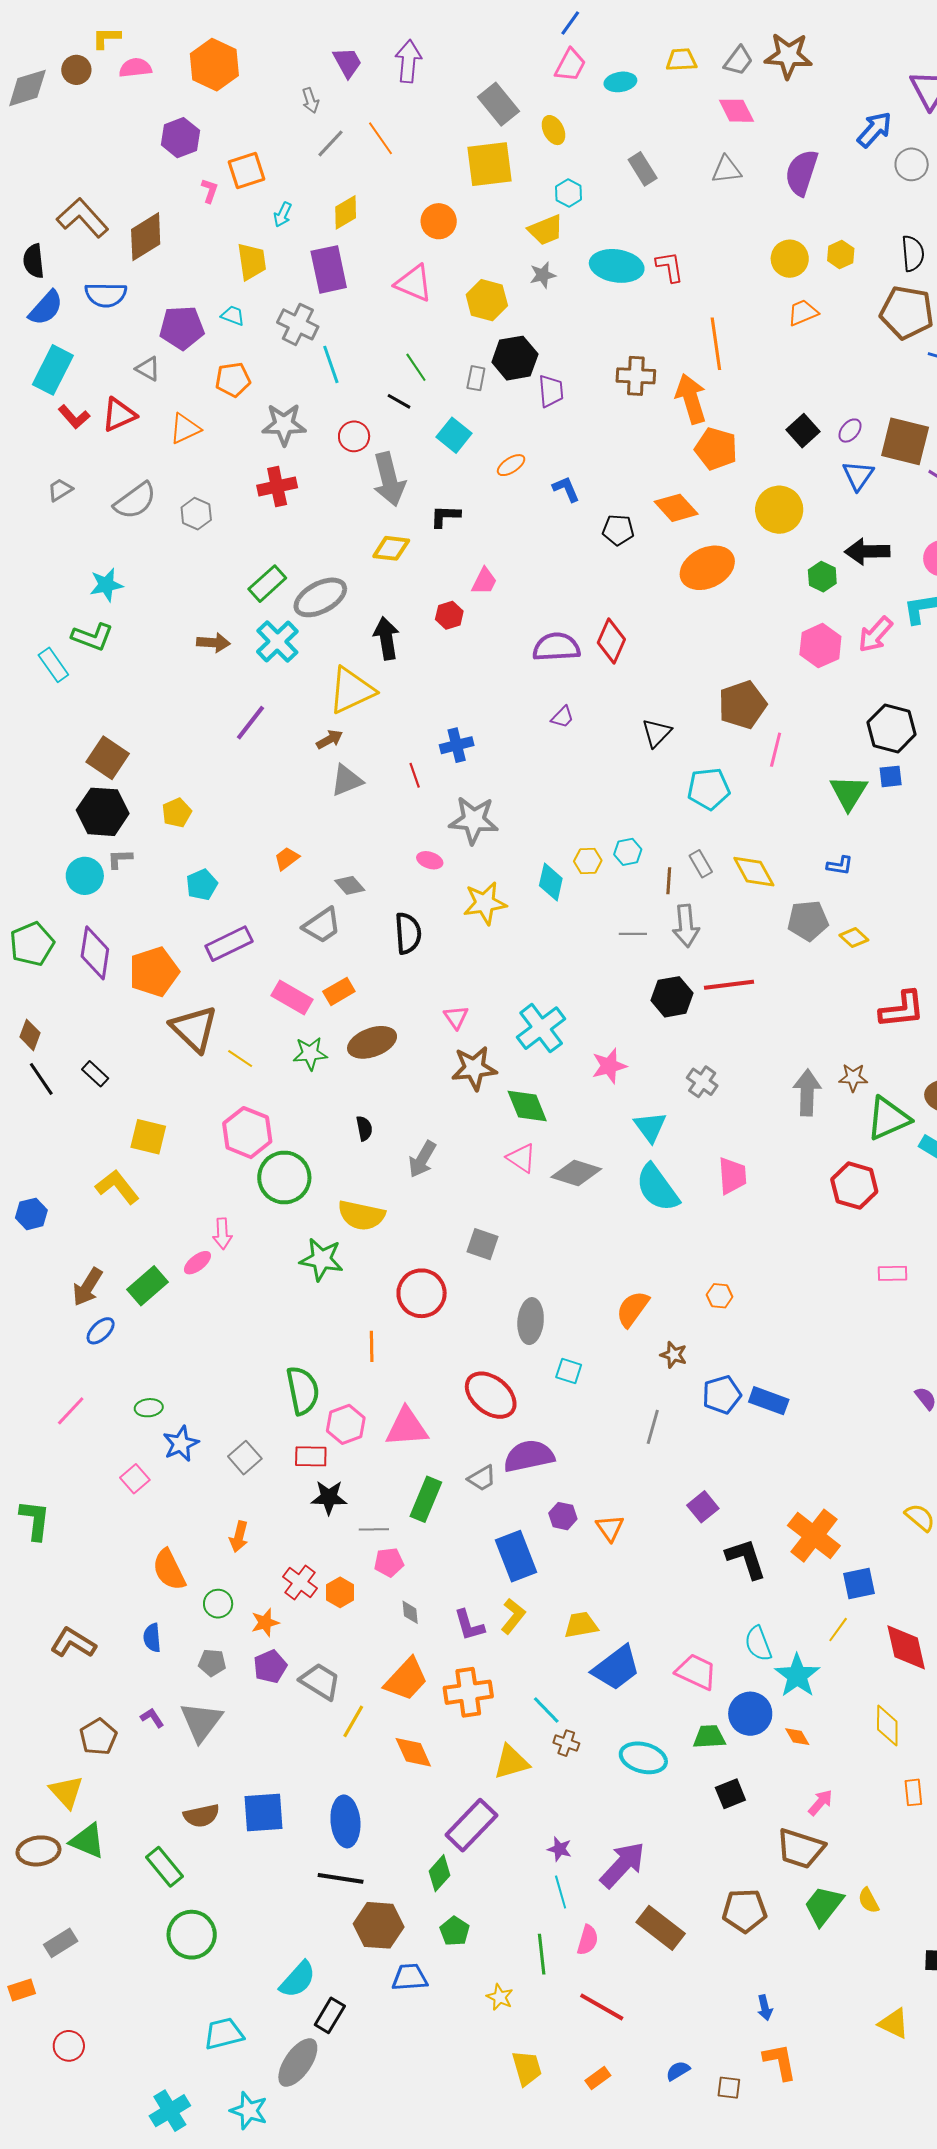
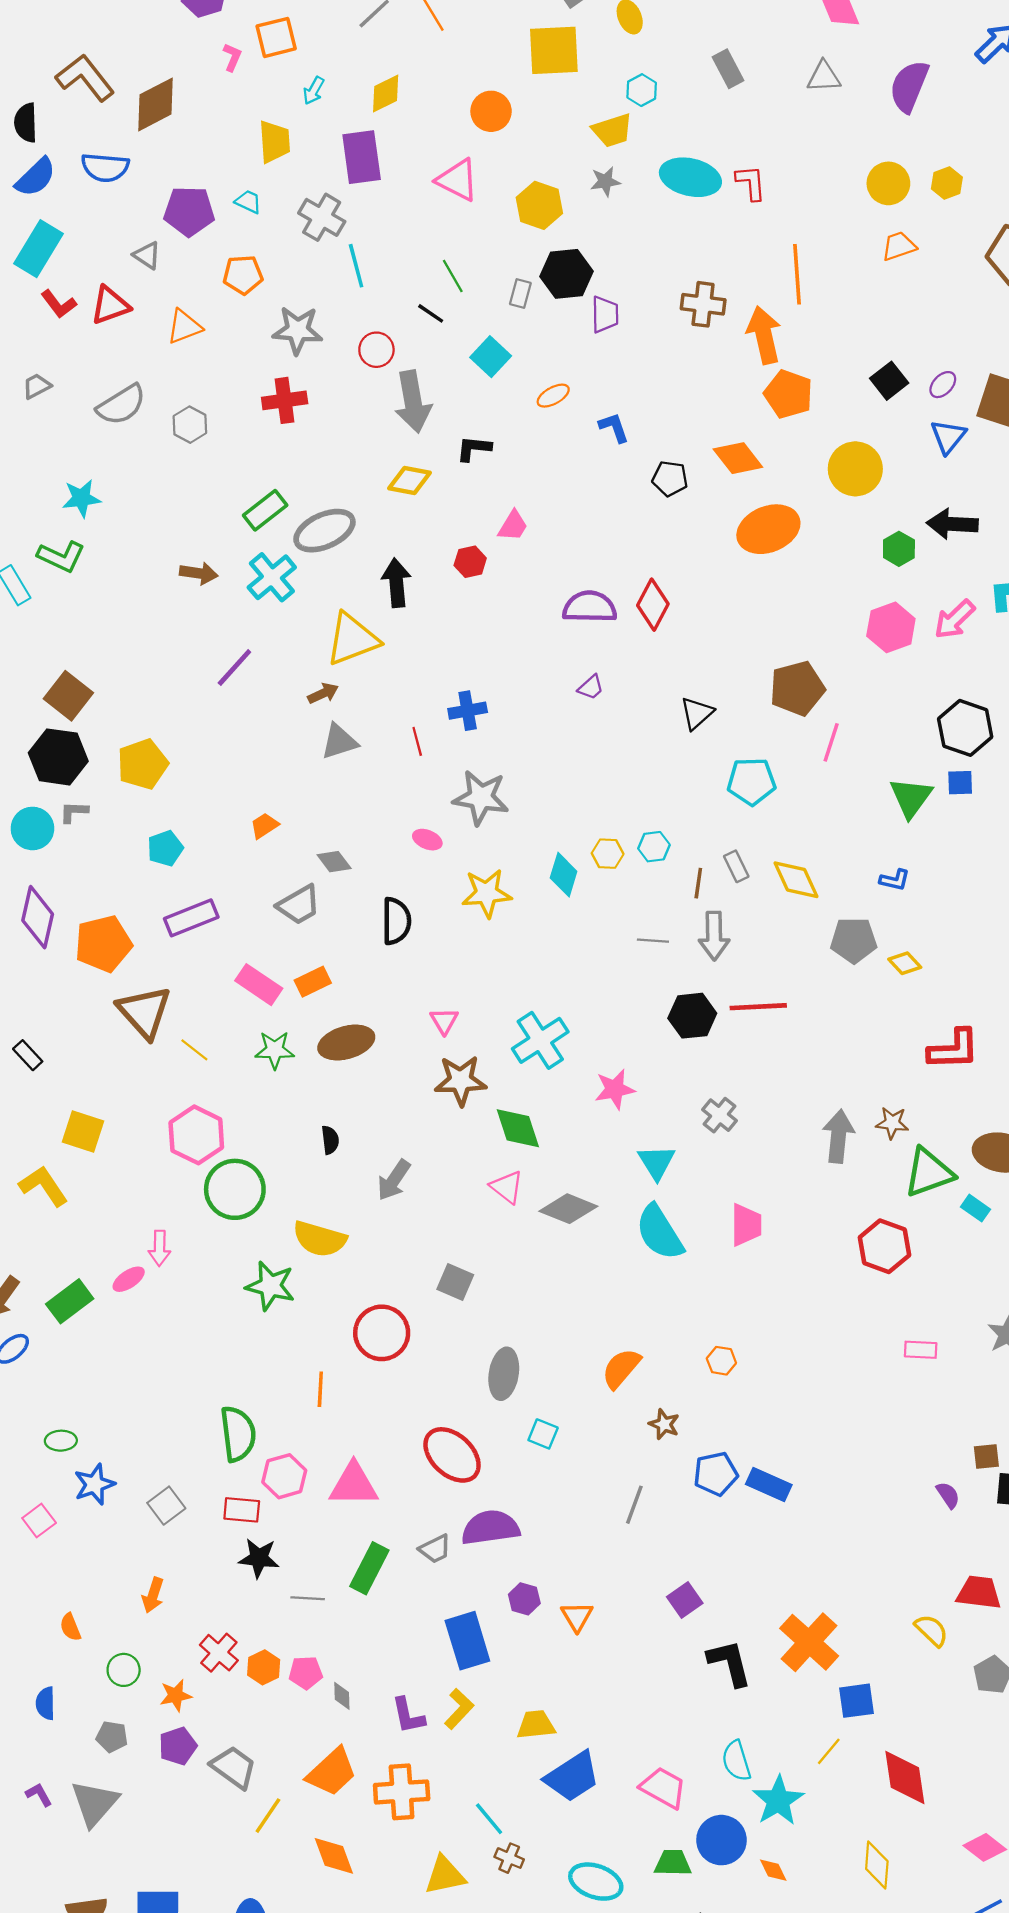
yellow pentagon: (177, 813) -> (143, 764), size x1.5
pink pentagon: (389, 1562) -> (306, 1673), moved
orange semicircle: (169, 1570) -> (70, 1627), size x0.6

